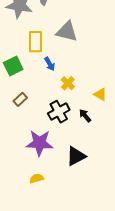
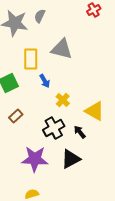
yellow triangle: (100, 94) -> (95, 111), size x1.5
black triangle: (76, 156) -> (71, 159), moved

